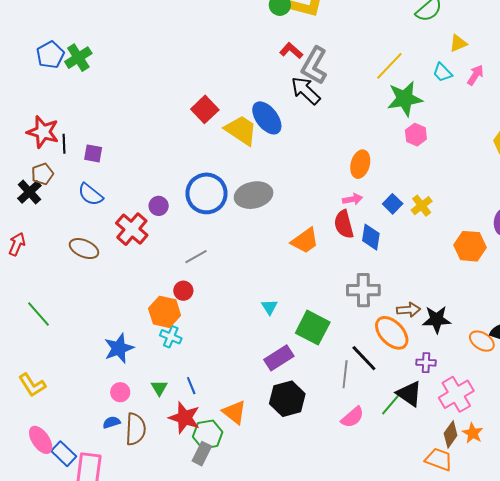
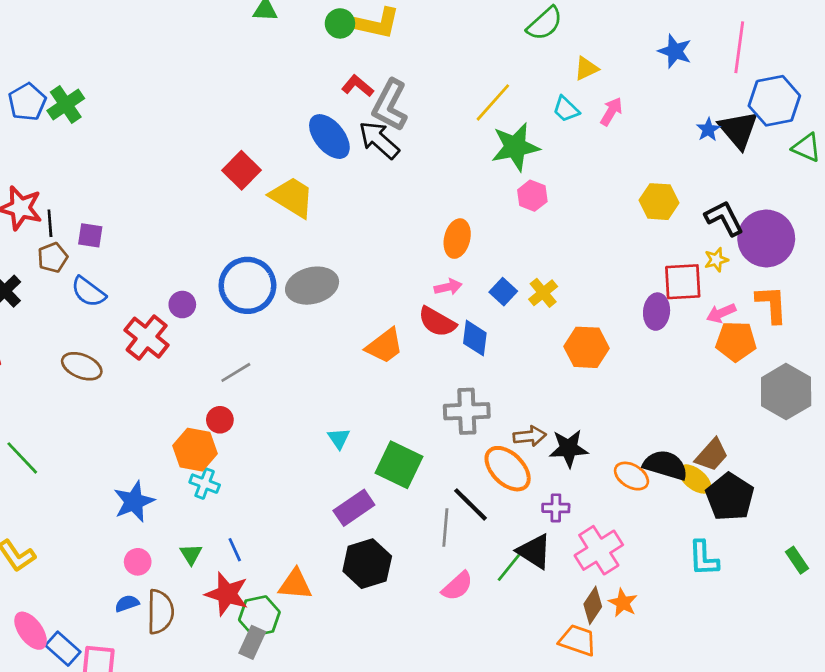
blue ellipse: (267, 118) -> (329, 137), moved
brown pentagon: (42, 174) -> (53, 258), moved
red semicircle: (344, 224) -> (437, 322), turned -44
orange hexagon: (470, 246) -> (587, 347), moved
orange triangle: (234, 412) -> (295, 584), turned -32

